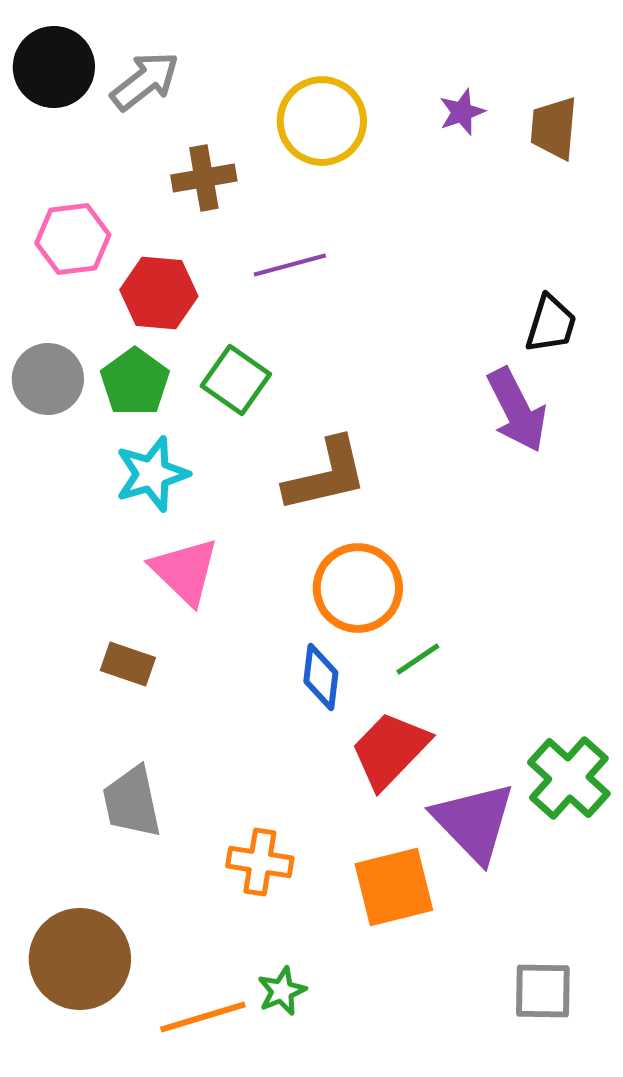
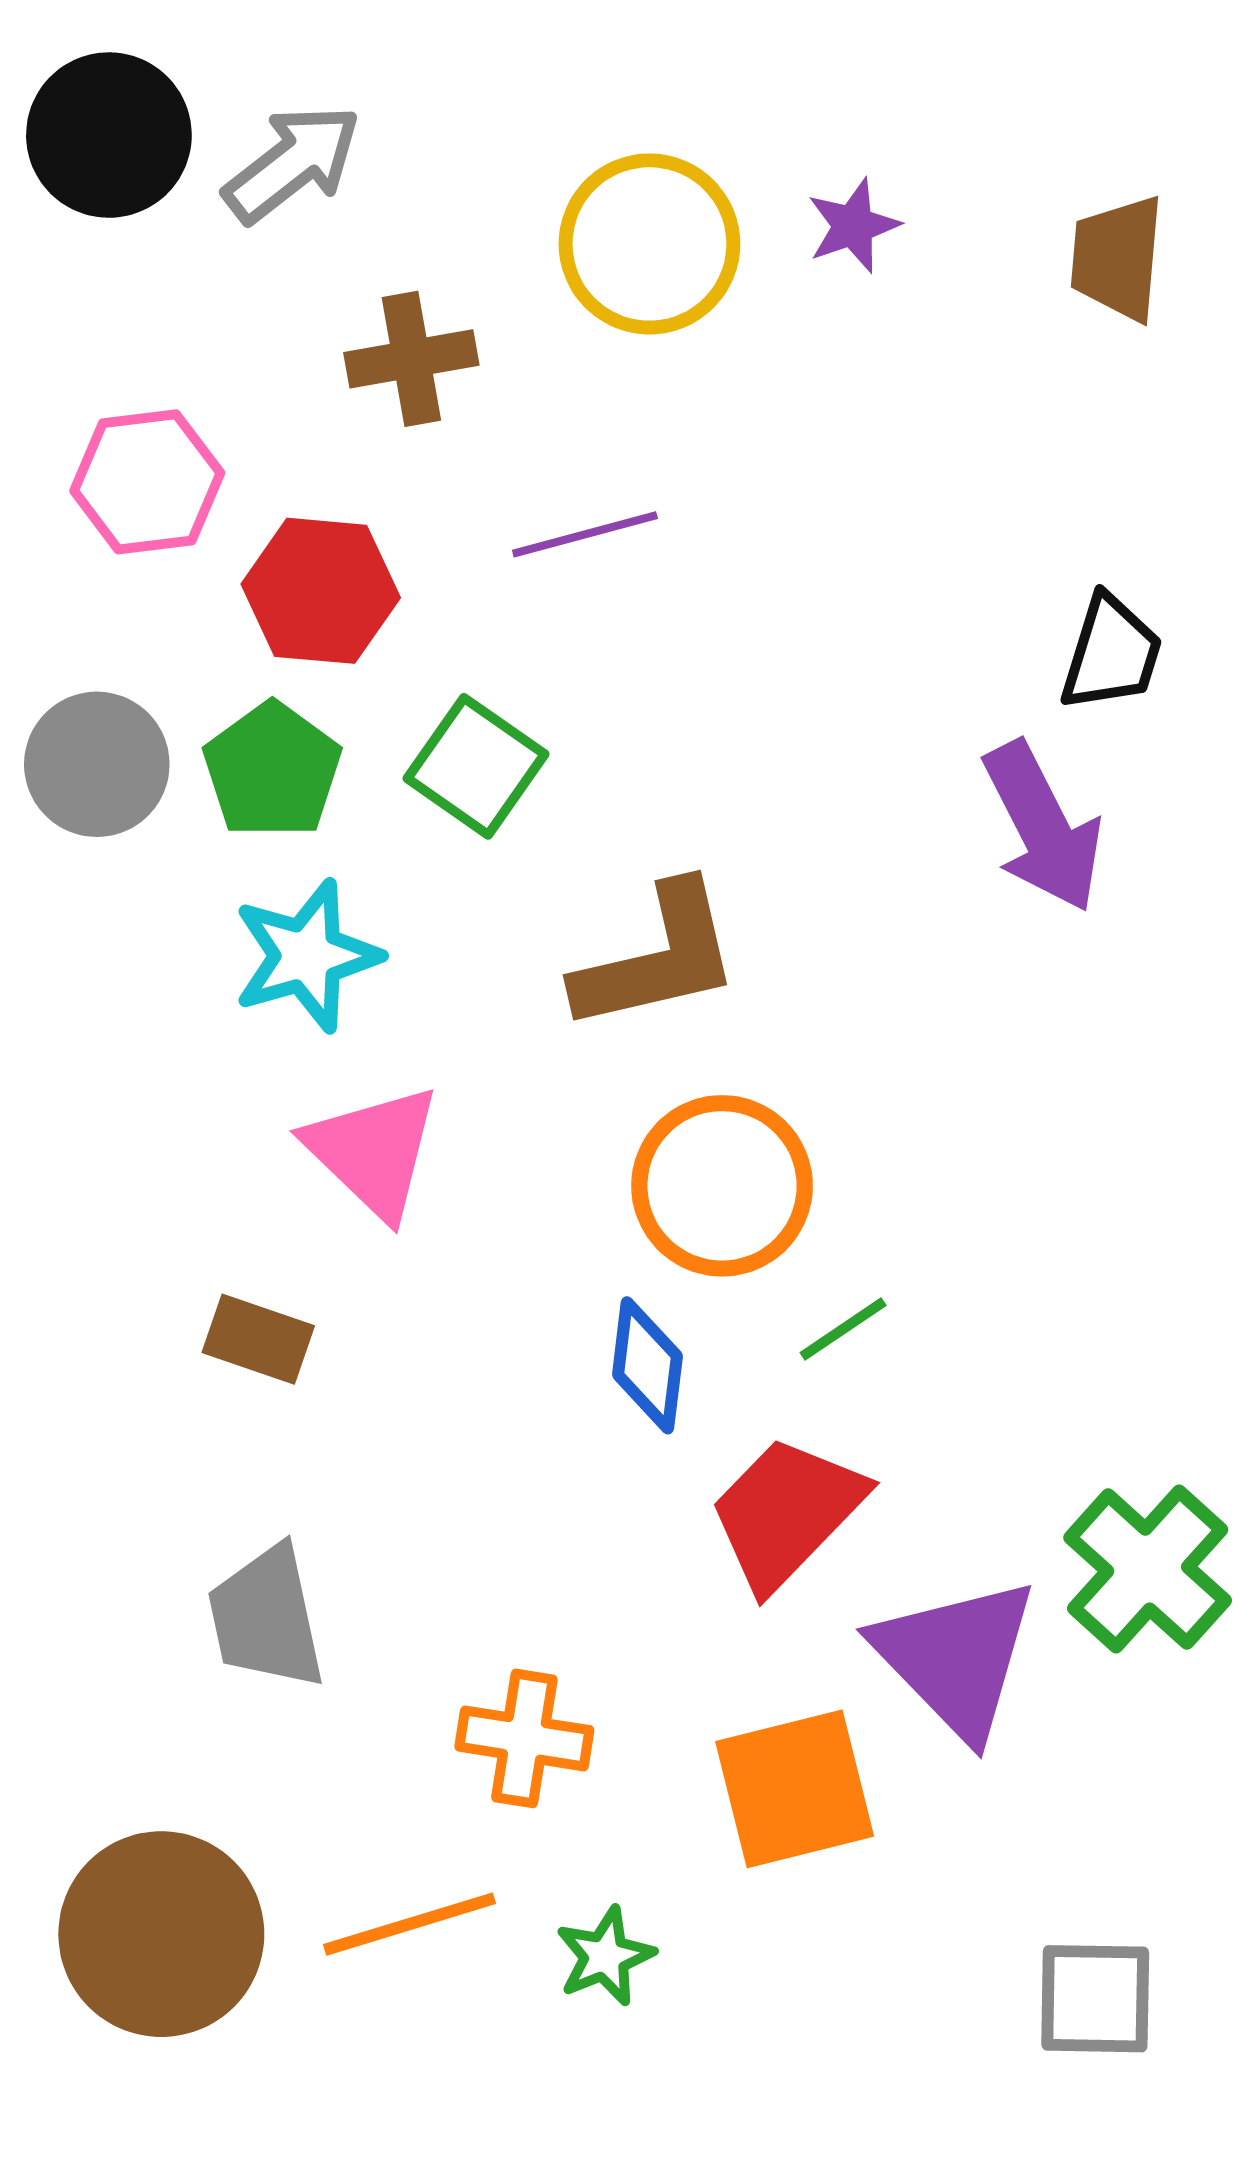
purple star: (462, 112) -> (853, 226), moved
green star: (282, 991) -> (605, 1956), moved
orange line: (203, 1017) -> (409, 1924), moved

